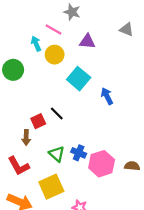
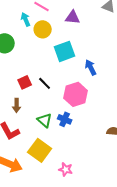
cyan square: (79, 79) -> (65, 51), turned 30
red square: (38, 121) -> (25, 82), moved
pink hexagon: (102, 164) -> (76, 94), moved
yellow square: (51, 187) -> (40, 150), turned -30

